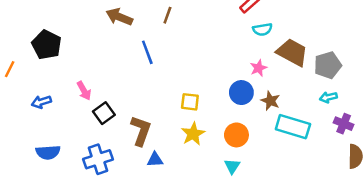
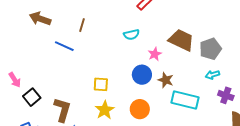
brown line: (167, 15) -> (82, 25), moved
cyan semicircle: (262, 29) -> (131, 35), moved
blue line: (147, 52) -> (64, 46), turned -42

